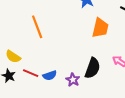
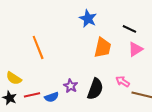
red line: (31, 73) -> (32, 95), turned -35
purple star: (73, 80) -> (71, 86), moved

